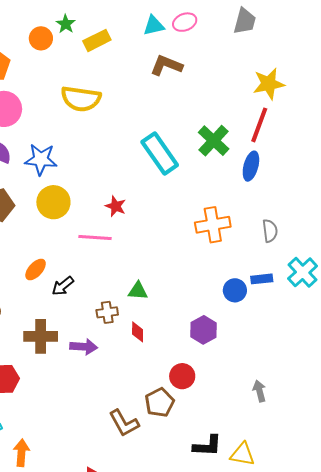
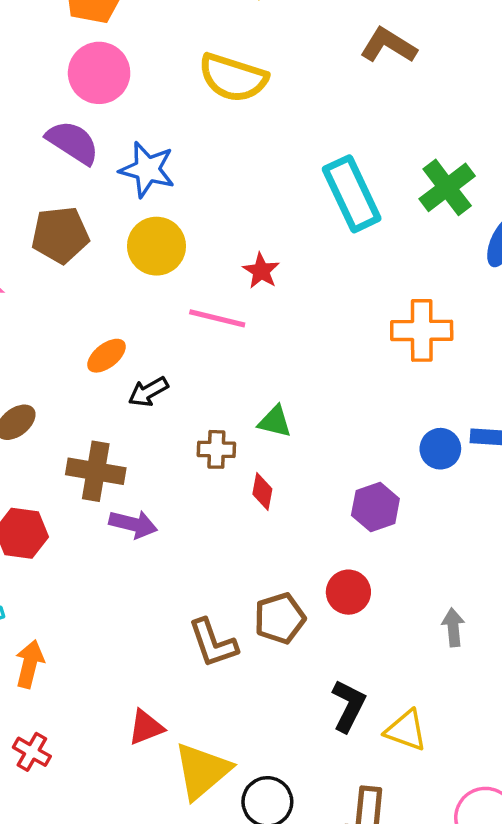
purple arrow: (84, 347) -> (133, 524), moved
red circle: (182, 376) -> (348, 592), moved
black L-shape: (207, 446) -> (349, 706), turned -76

